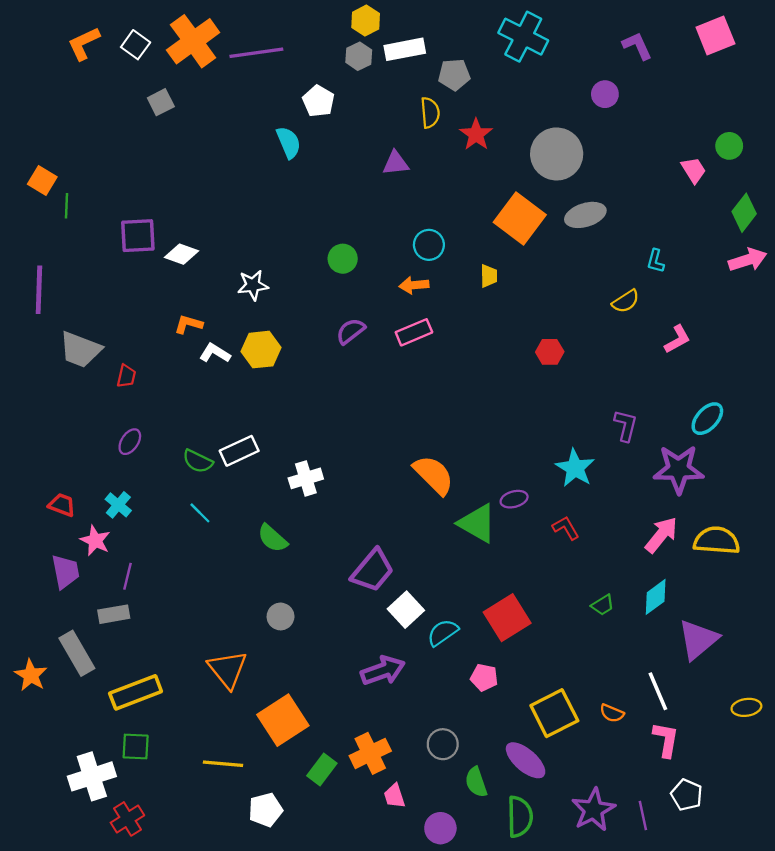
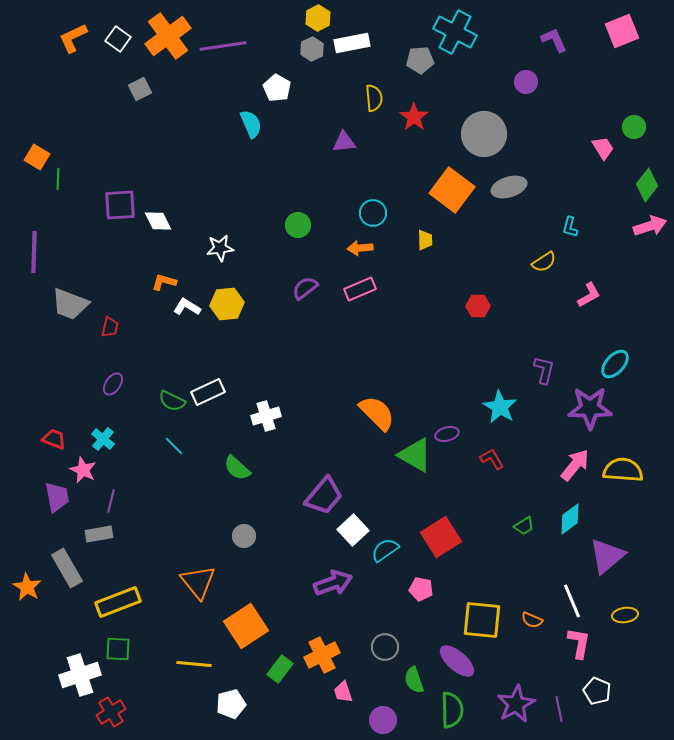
gray pentagon: (454, 75) -> (420, 60), moved
white diamond: (182, 254) -> (158, 221), turned 44
yellow ellipse: (746, 707) -> (625, 615), moved
yellow square: (554, 713) -> (482, 620), turned 33

